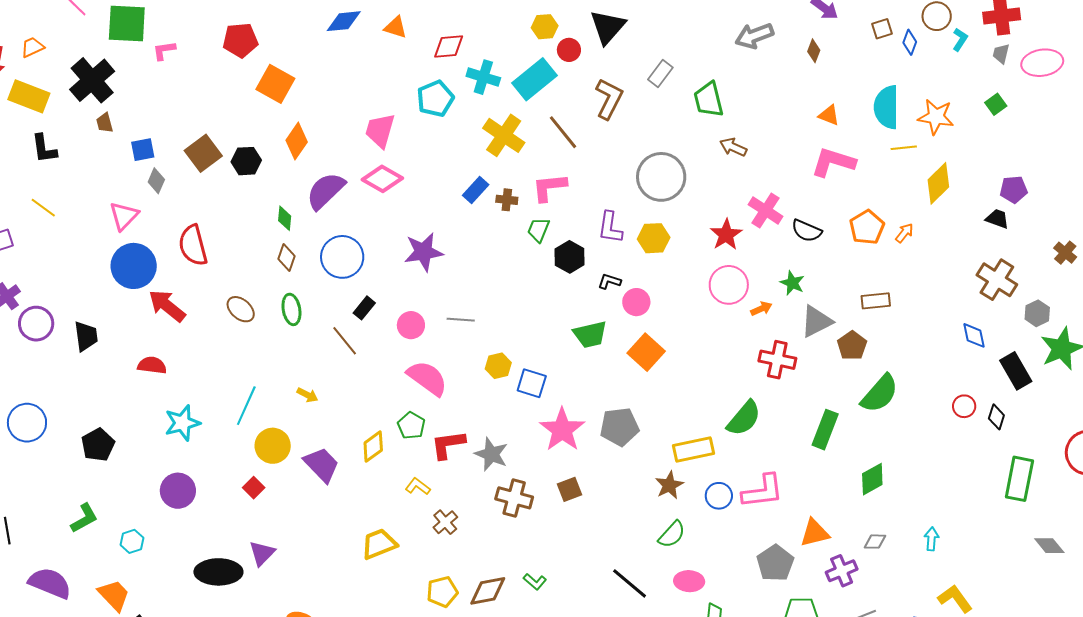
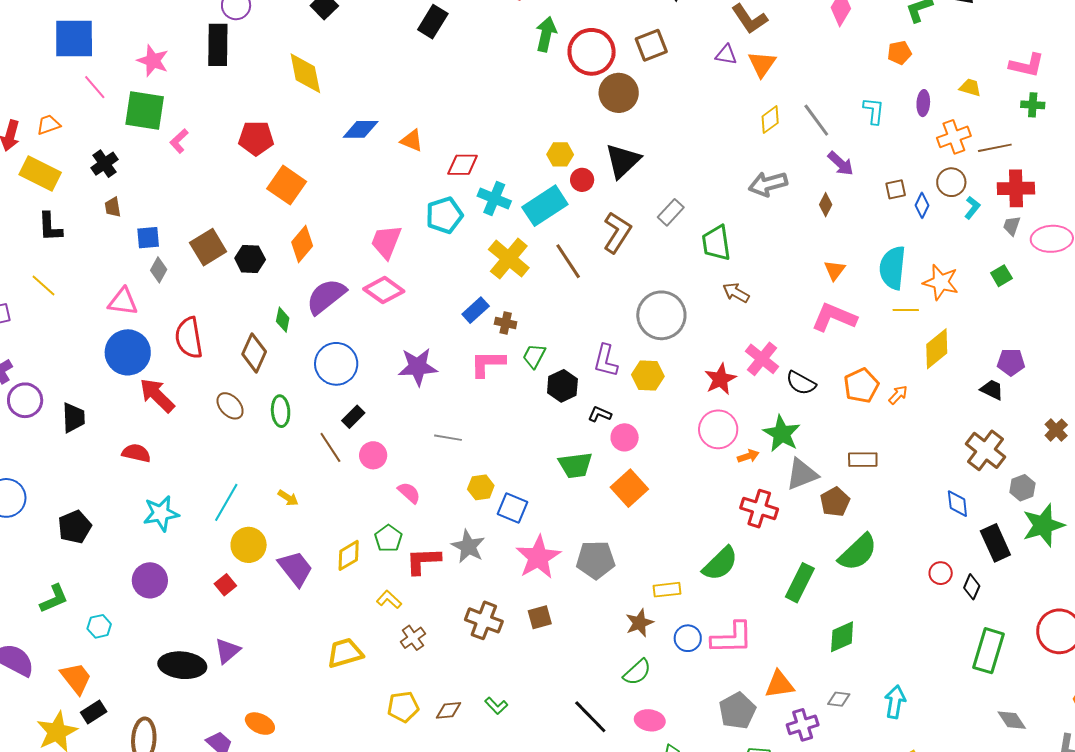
pink L-shape: (164, 51) -> (179, 141), turned -40
black cross: (92, 80) -> (105, 164), size x0.6
orange triangle: (829, 115) -> (835, 270), turned 40
pink L-shape: (549, 187) -> (488, 363), moved
pink triangle: (124, 216) -> (123, 302), turned 48
brown diamond: (286, 258) -> (254, 353), moved, size x1.4
green star: (792, 283) -> (782, 434), size x1.5
pink circle: (411, 325) -> (373, 455), moved
pink semicircle: (427, 378) -> (409, 493), size x0.6
yellow rectangle: (694, 449) -> (667, 590), size x0.7
gray star: (491, 454) -> (468, 546), moved
cyan arrow: (931, 539) -> (895, 702), size x1.4
brown diamond: (488, 591) -> (448, 710), size x0.7

